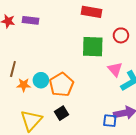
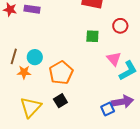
green square: (93, 47) -> (92, 36), size x0.6
cyan circle: (41, 80) -> (35, 57), moved
blue square: (110, 121) -> (108, 109), turned -32

